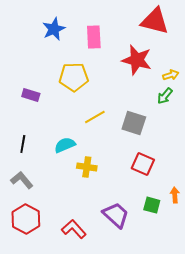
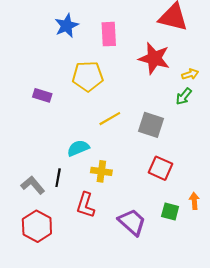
black line: (23, 144) -> (58, 178), moved
red L-shape: (74, 229) -> (86, 205), moved, turned -120

